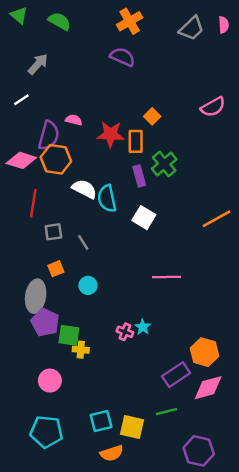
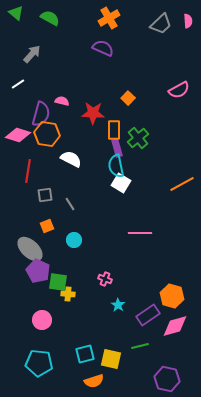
orange rectangle: (136, 141) -> (114, 130), moved
cyan semicircle: (107, 199) -> (116, 166), moved
gray ellipse: (36, 296) -> (30, 249), turned -56
cyan star: (143, 327) -> (118, 305), moved

